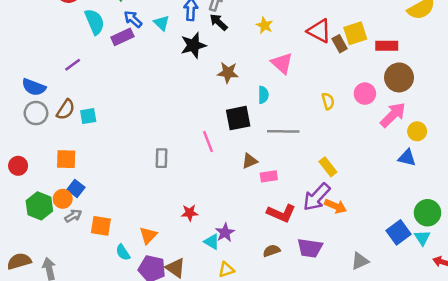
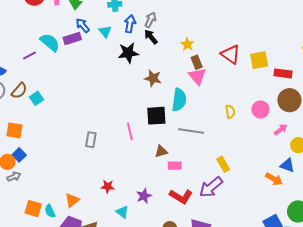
cyan semicircle: (95, 22) -> (50, 42), moved, turned -35
brown rectangle: (340, 44) -> (197, 62), moved
cyan semicircle: (263, 95) -> (179, 100), size x1.6
pink arrow: (393, 115) -> (281, 129), size x0.6
cyan square: (88, 116) -> (37, 98), turned -32
orange arrow: (336, 206) -> (274, 179), moved
orange square: (101, 226) -> (33, 209), moved
purple star: (225, 233) -> (144, 196), moved

